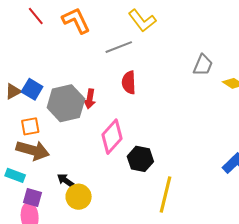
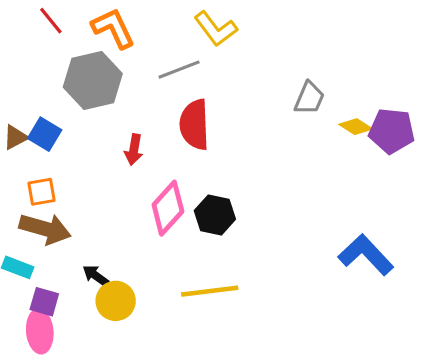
red semicircle: (129, 83) -> (194, 125), size x1.4
gray hexagon: (66, 103) -> (93, 80), moved
black hexagon: (140, 159) -> (215, 215), moved
yellow line: (166, 195) -> (210, 291), moved, turned 69

